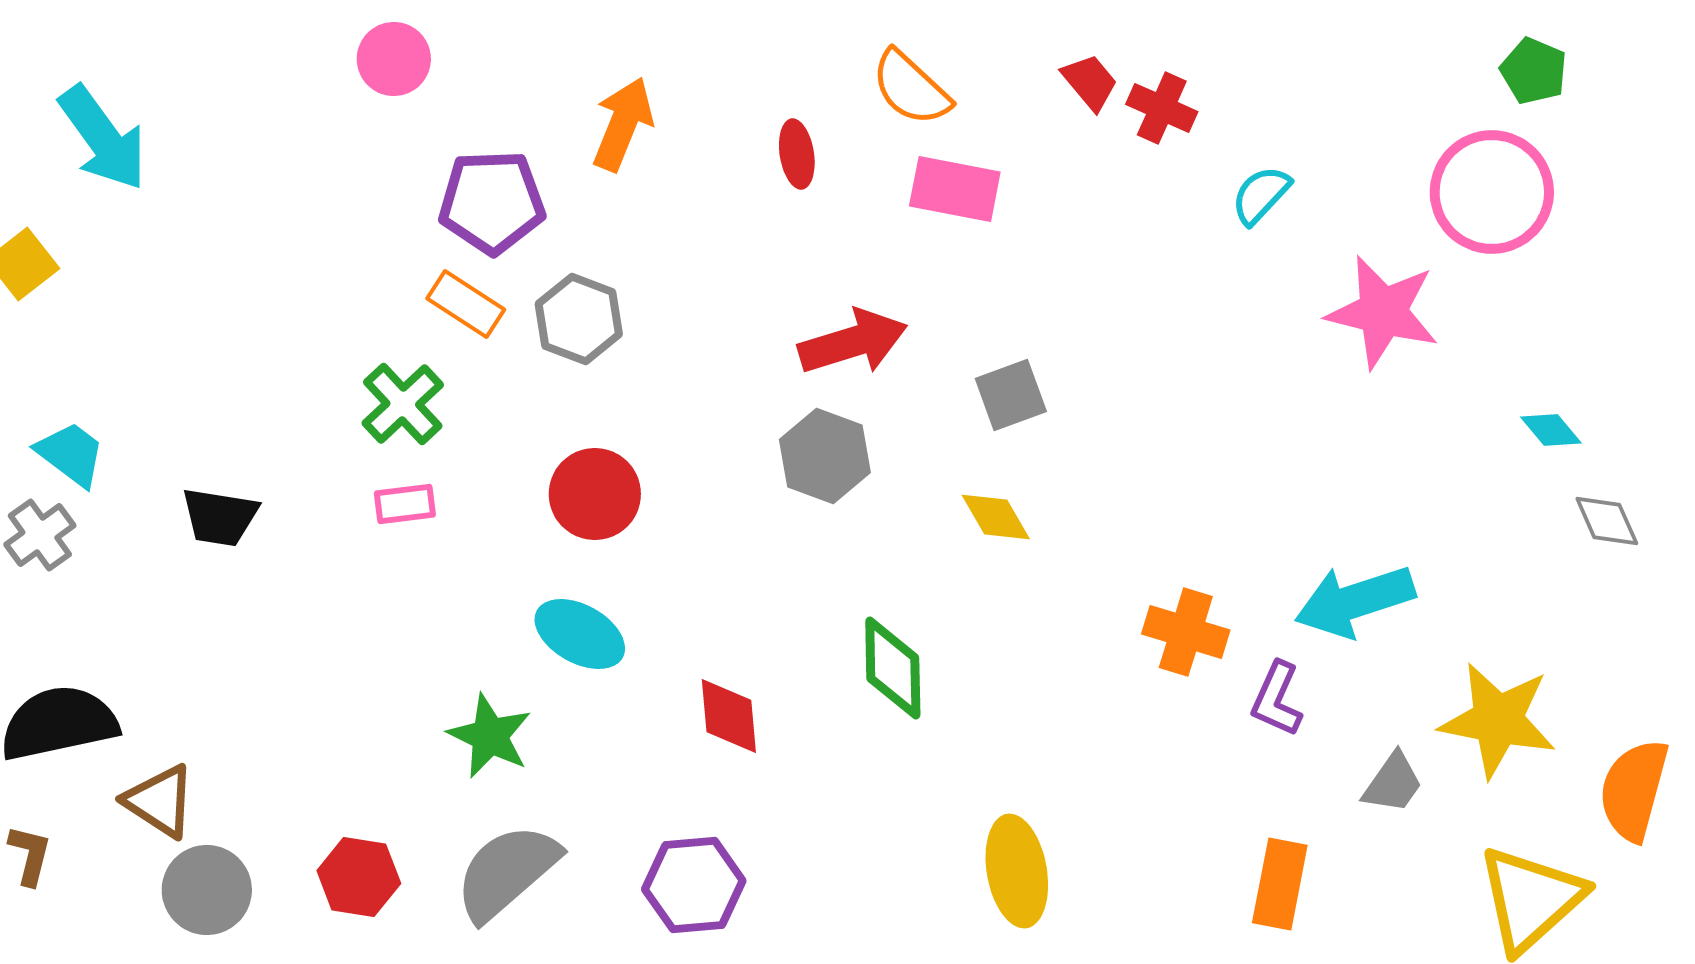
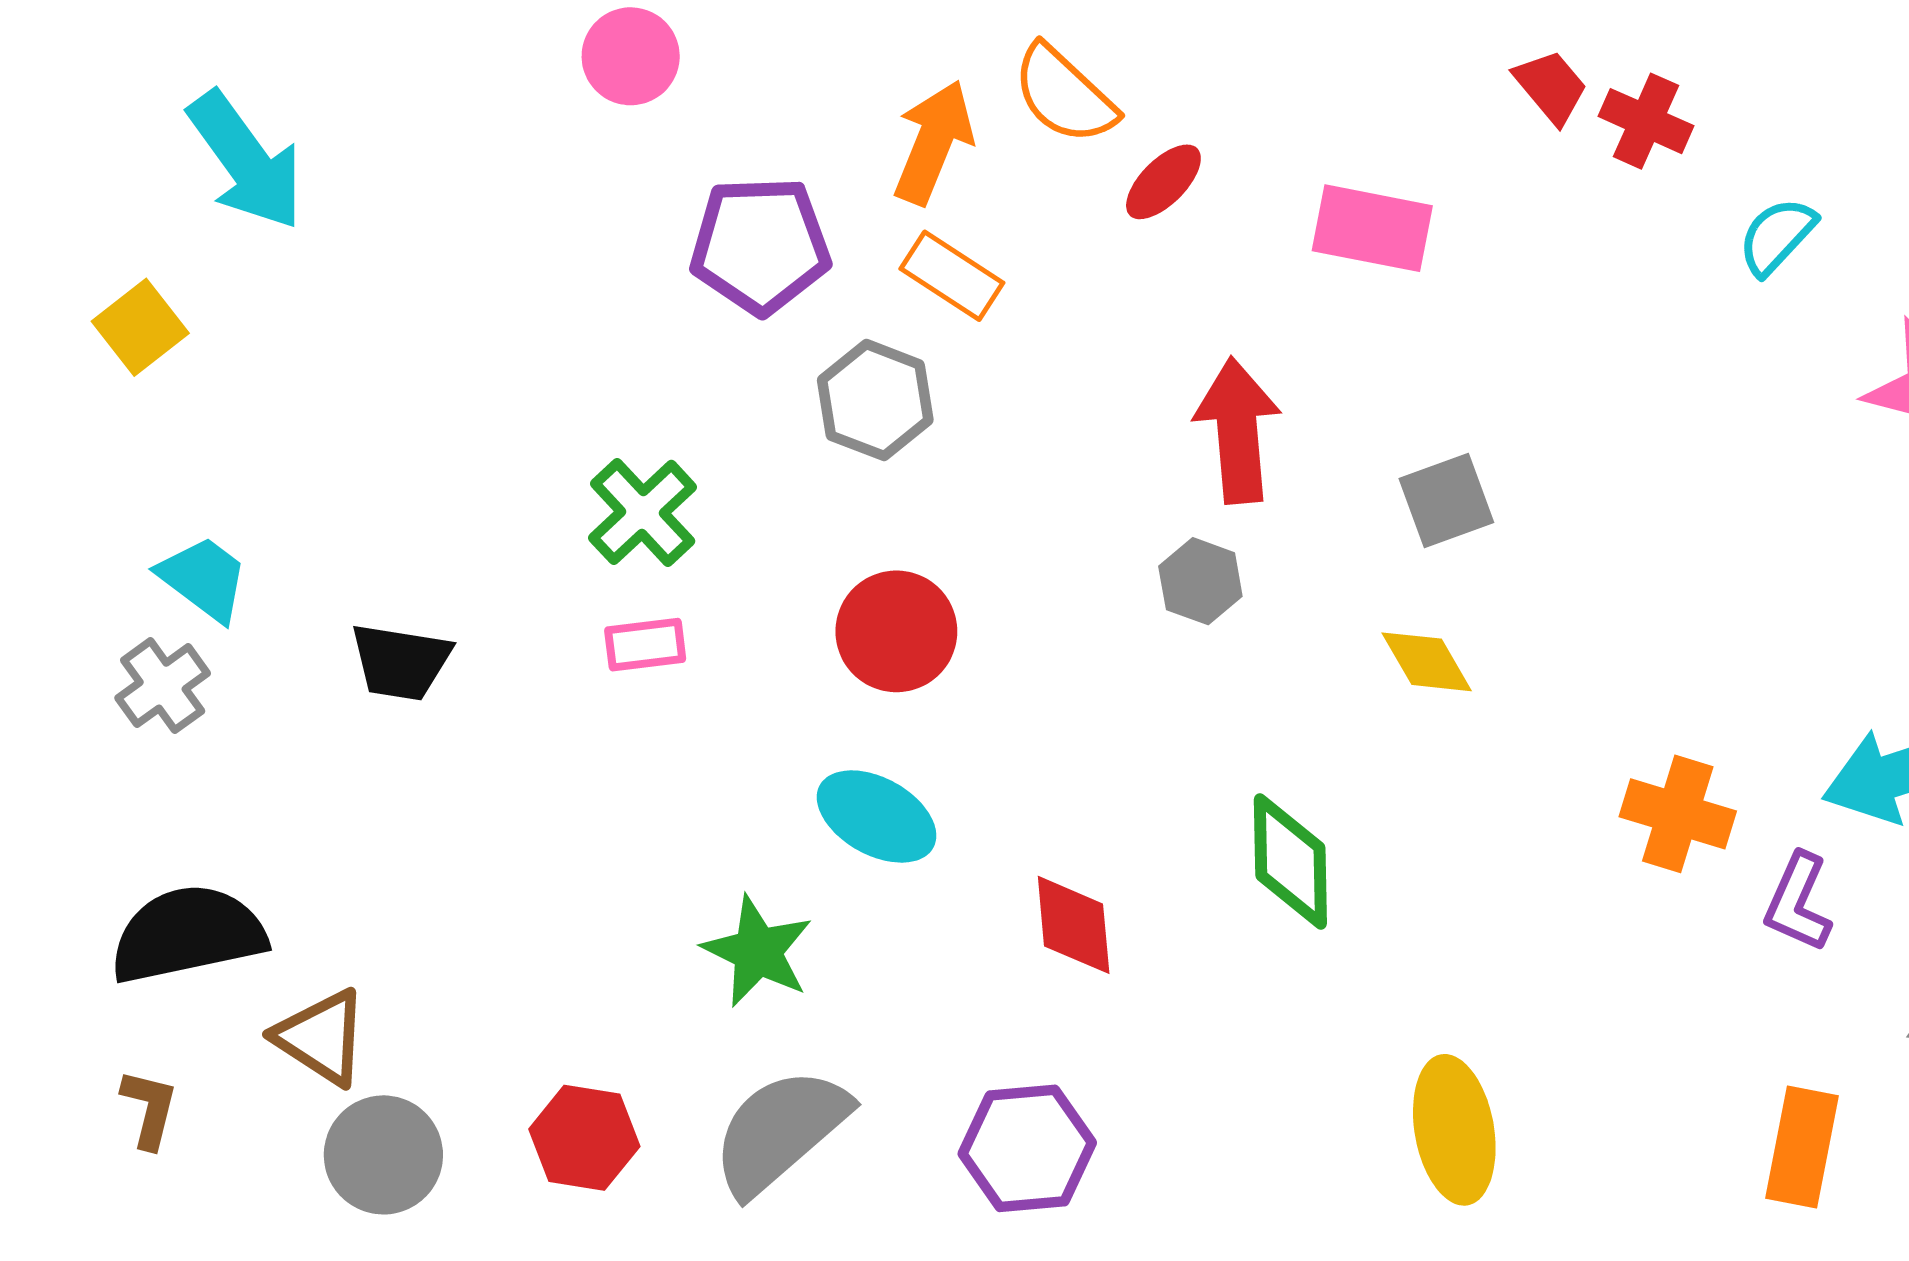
orange semicircle: (911, 88) -> (1064, 95), moved
red ellipse: (797, 154) -> (1163, 182), turned 54
orange rectangle: (466, 304) -> (952, 276), moved
red arrow: (853, 342) -> (1237, 430), turned -78
gray hexagon: (825, 456) -> (1200, 581), size x0.7

